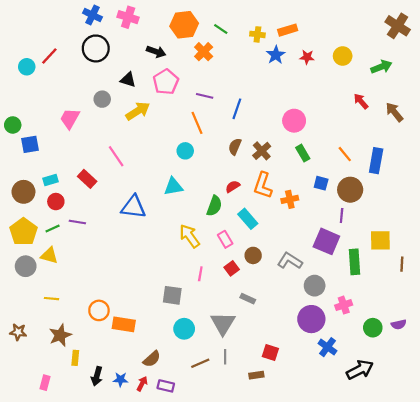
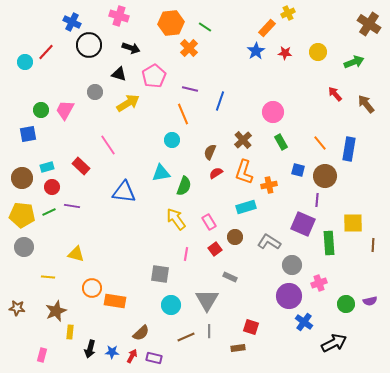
blue cross: (92, 15) -> (72, 22), moved
orange rectangle: (288, 30) -> (267, 28), turned -30
yellow cross: (257, 34) -> (288, 13), moved, turned -32
black arrow: (156, 52) -> (131, 48), moved
green circle: (13, 125) -> (41, 110), moved
brown semicircle: (235, 147) -> (210, 152), moved
green semicircle: (214, 206) -> (184, 186), moved
cyan rectangle: (248, 219) -> (246, 207), moved, turned -66
yellow pentagon: (23, 232) -> (22, 215), turned -30
yellow triangle: (49, 255) -> (76, 254), moved

